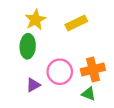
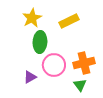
green ellipse: (28, 46) -> (40, 42), moved
green triangle: (89, 94) -> (80, 85), turned 32

